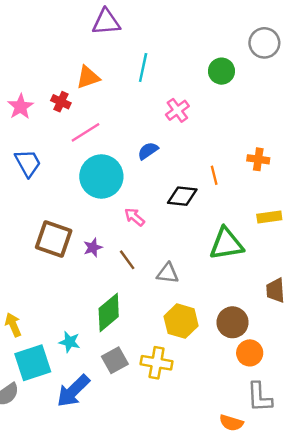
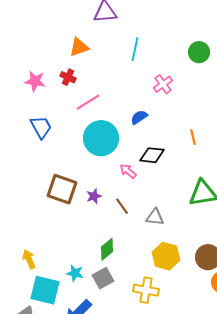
orange triangle: (88, 77) -> (79, 47), moved
pink star: (21, 107) -> (35, 81), turned -30
black diamond: (182, 196) -> (152, 155), moved
green diamond: (109, 313) -> (107, 249), size x0.7
gray square: (115, 360) -> (103, 278), moved
cyan square: (33, 363) -> (45, 290), turned 32

